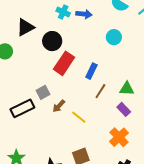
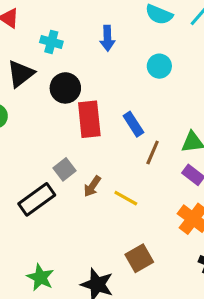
cyan cross: (63, 12) -> (51, 42), moved
blue arrow: (84, 14) -> (107, 38), turned 91
red rectangle: (64, 63) -> (89, 119), turned -30
blue rectangle: (91, 71) -> (133, 124), turned -49

